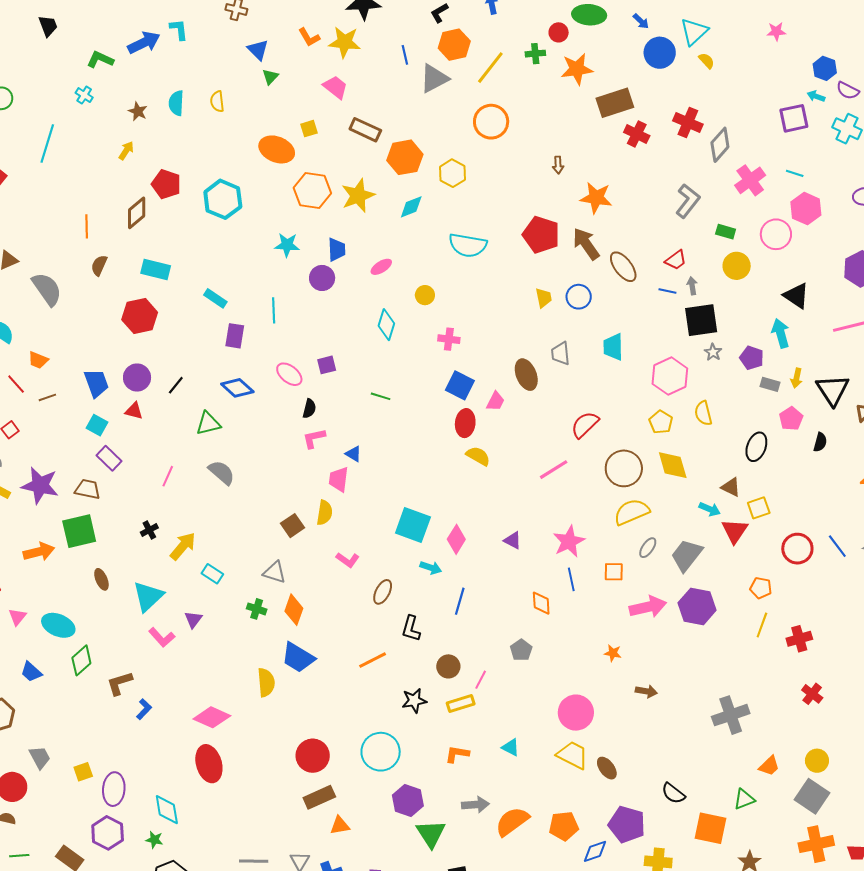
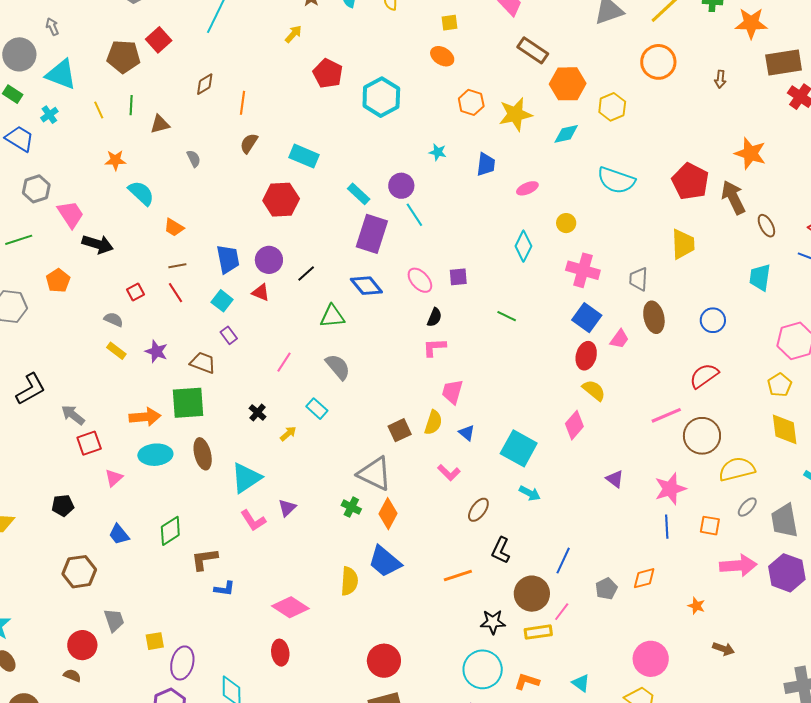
yellow square: (309, 129) -> (449, 23), moved
orange ellipse: (277, 149) -> (442, 56), size x0.7
brown arrow: (558, 165) -> (720, 79), moved
orange hexagon: (312, 191) -> (471, 102), size x0.7
brown diamond: (137, 213) -> (205, 84), moved, size x0.7
cyan star: (287, 245) -> (438, 152), size x0.7
brown ellipse: (623, 267) -> (766, 226), size x0.7
purple circle: (322, 278) -> (401, 186), moved
gray semicircle: (47, 289) -> (194, 159), size x0.5
blue circle: (579, 297) -> (713, 320), moved
yellow trapezoid: (544, 298) -> (683, 244), size x1.5
cyan line: (274, 310) -> (414, 215), turned -40
purple rectangle: (235, 336) -> (372, 234), size x1.5
pink cross: (449, 339) -> (583, 270), size x1.5
cyan trapezoid: (613, 347) -> (760, 277), moved
gray trapezoid: (561, 353) -> (638, 279), moved
red line: (16, 384) -> (176, 293), moved
blue triangle: (353, 454) -> (467, 433), moved
purple rectangle: (109, 458) -> (229, 335), size x0.7
brown circle: (624, 468) -> (702, 436), moved
purple star: (40, 485) -> (156, 351), size x0.6
black cross: (149, 530) -> (258, 412), turned -30
pink diamond: (456, 539) -> (574, 425), moved
yellow arrow: (183, 546) -> (288, 434), size x0.6
gray trapezoid: (687, 555) -> (784, 521), turned -57
gray triangle: (274, 572) -> (375, 474), size x1.5
cyan rectangle: (212, 574) -> (317, 409), moved
brown ellipse: (101, 579) -> (203, 454), size x1.4
blue line: (460, 601) -> (563, 561), moved
orange diamond: (541, 603) -> (644, 578), moved, turned 70
cyan ellipse: (58, 625) -> (155, 455), moved, turned -36
brown circle: (448, 666) -> (532, 594), size x1.5
blue L-shape: (144, 709) -> (224, 589), turned 45
cyan circle: (381, 752) -> (483, 669), moved
red ellipse: (209, 764) -> (280, 653), size x0.7

